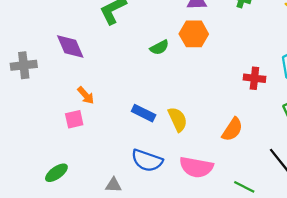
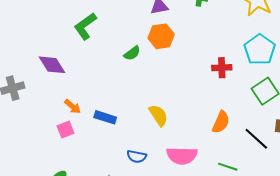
blue rectangle: (144, 113) -> (105, 117), moved
orange semicircle: (232, 129) -> (221, 122), moved
blue semicircle: (147, 160) -> (137, 157), size x0.7

